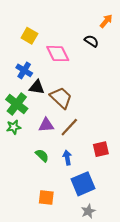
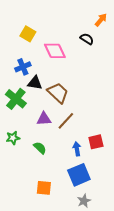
blue cross: (24, 70) -> (23, 67), turned 35
green star: (14, 127) -> (13, 138), moved
blue arrow: (67, 158) -> (77, 149), moved

